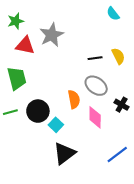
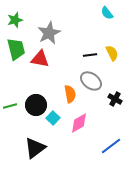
red triangle: (25, 45) -> (40, 59), moved
green trapezoid: (17, 78) -> (16, 49), moved
pink diamond: (95, 117) -> (79, 123), moved, turned 60
black triangle: (64, 153) -> (35, 148), moved

